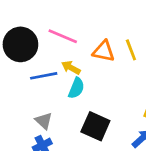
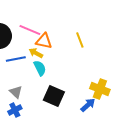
orange triangle: (104, 51) -> (44, 41), moved
cyan semicircle: (76, 88) -> (40, 68), turned -49

